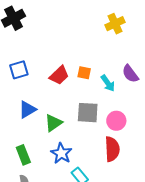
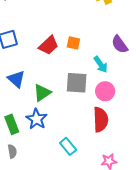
cyan arrow: (108, 83) -> (101, 64), moved
blue triangle: (27, 109) -> (16, 79), turned -48
blue star: (61, 153) -> (37, 119), moved

